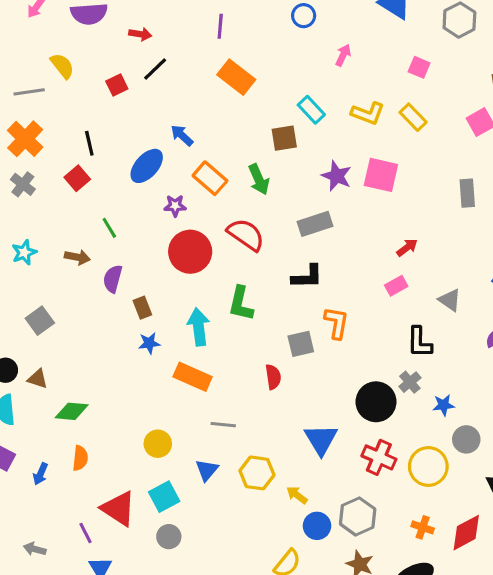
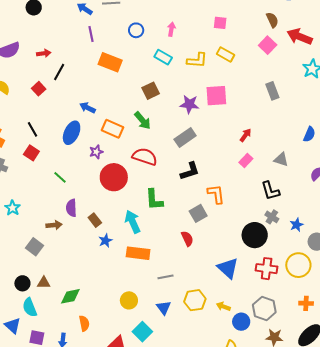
blue circle: (304, 16) -> (136, 30), moved
cyan rectangle: (311, 110) -> (163, 57), moved
brown arrow: (77, 257) -> (54, 225), moved

